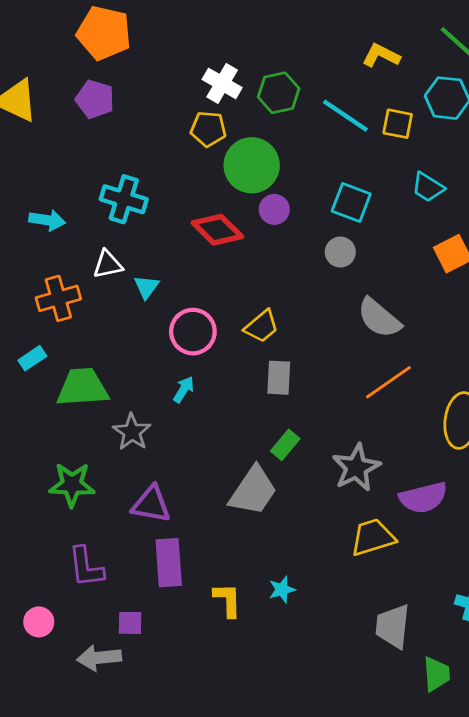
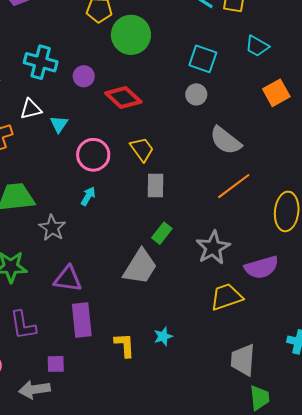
purple circle: (274, 209) -> (84, 76), moved
red diamond: (217, 230) -> (123, 98), moved
yellow trapezoid: (261, 326) -> (142, 149), turned -84
green trapezoid: (436, 674) -> (260, 398), moved

